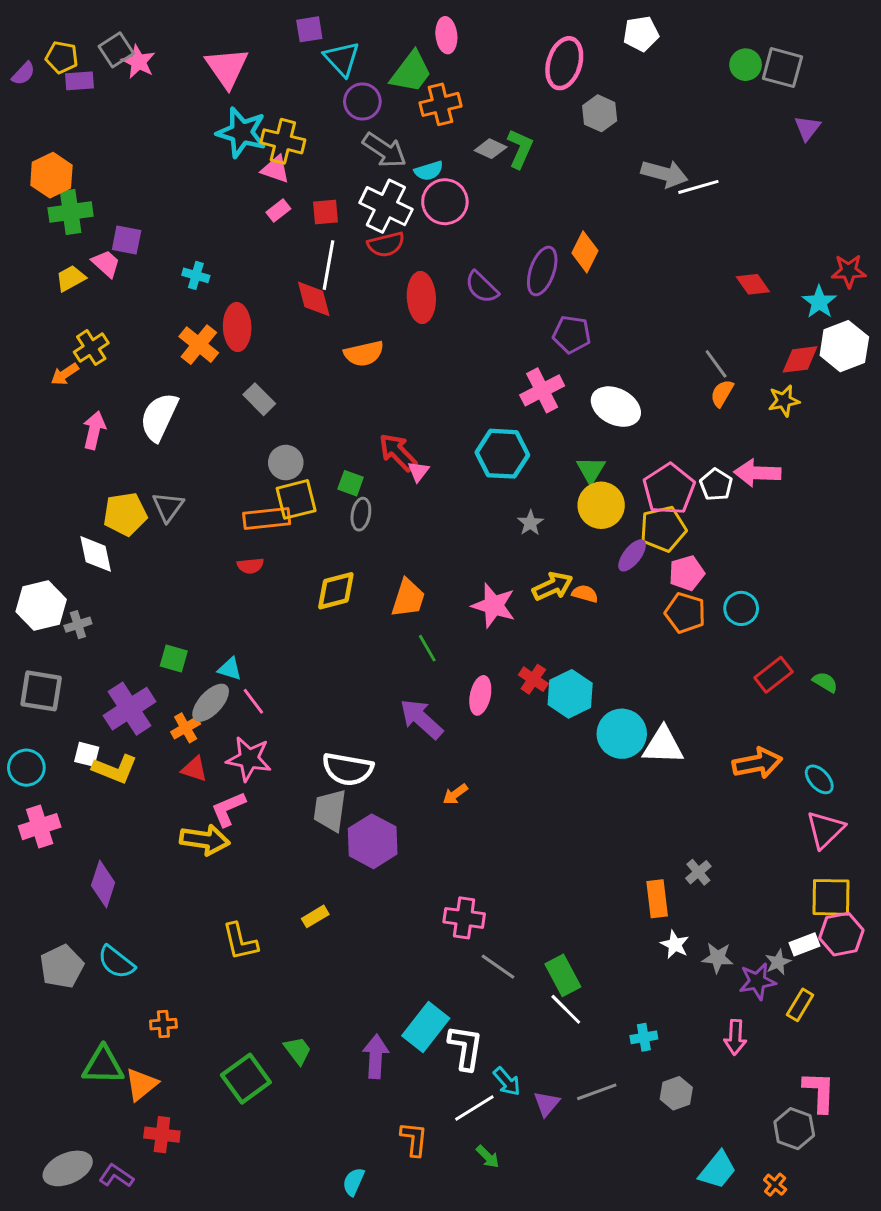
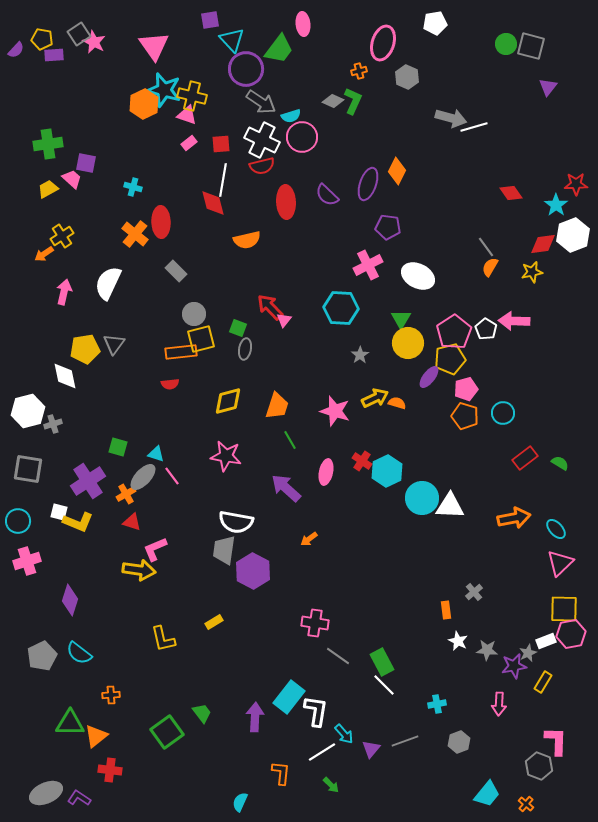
purple circle: (362, 101) -> (246, 69), size x1.4
orange cross: (440, 104) -> (359, 71), moved, size x0.6
orange hexagon: (51, 175) -> (144, 104), moved
pink star: (249, 759) -> (226, 456), moved
orange rectangle: (657, 899) -> (446, 610), size x0.7

